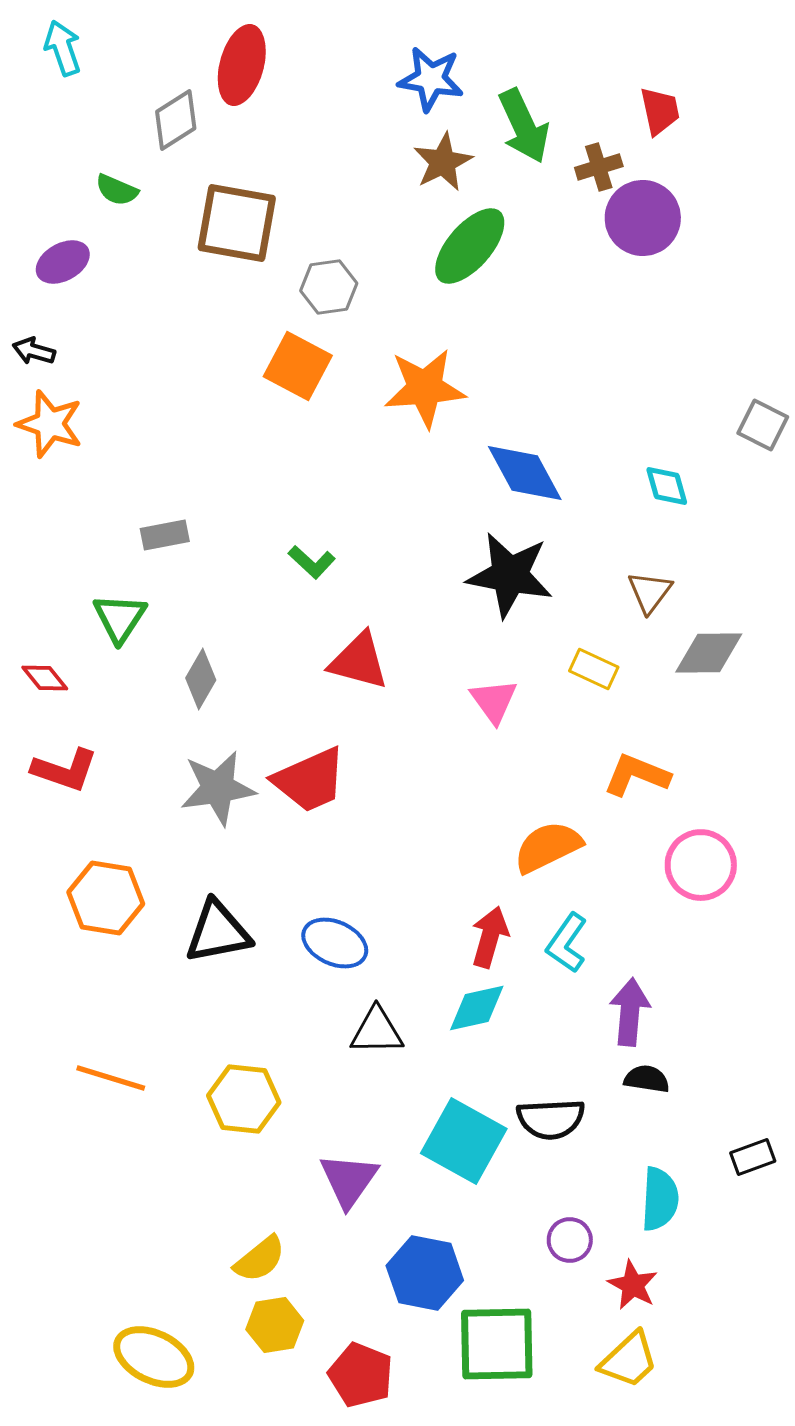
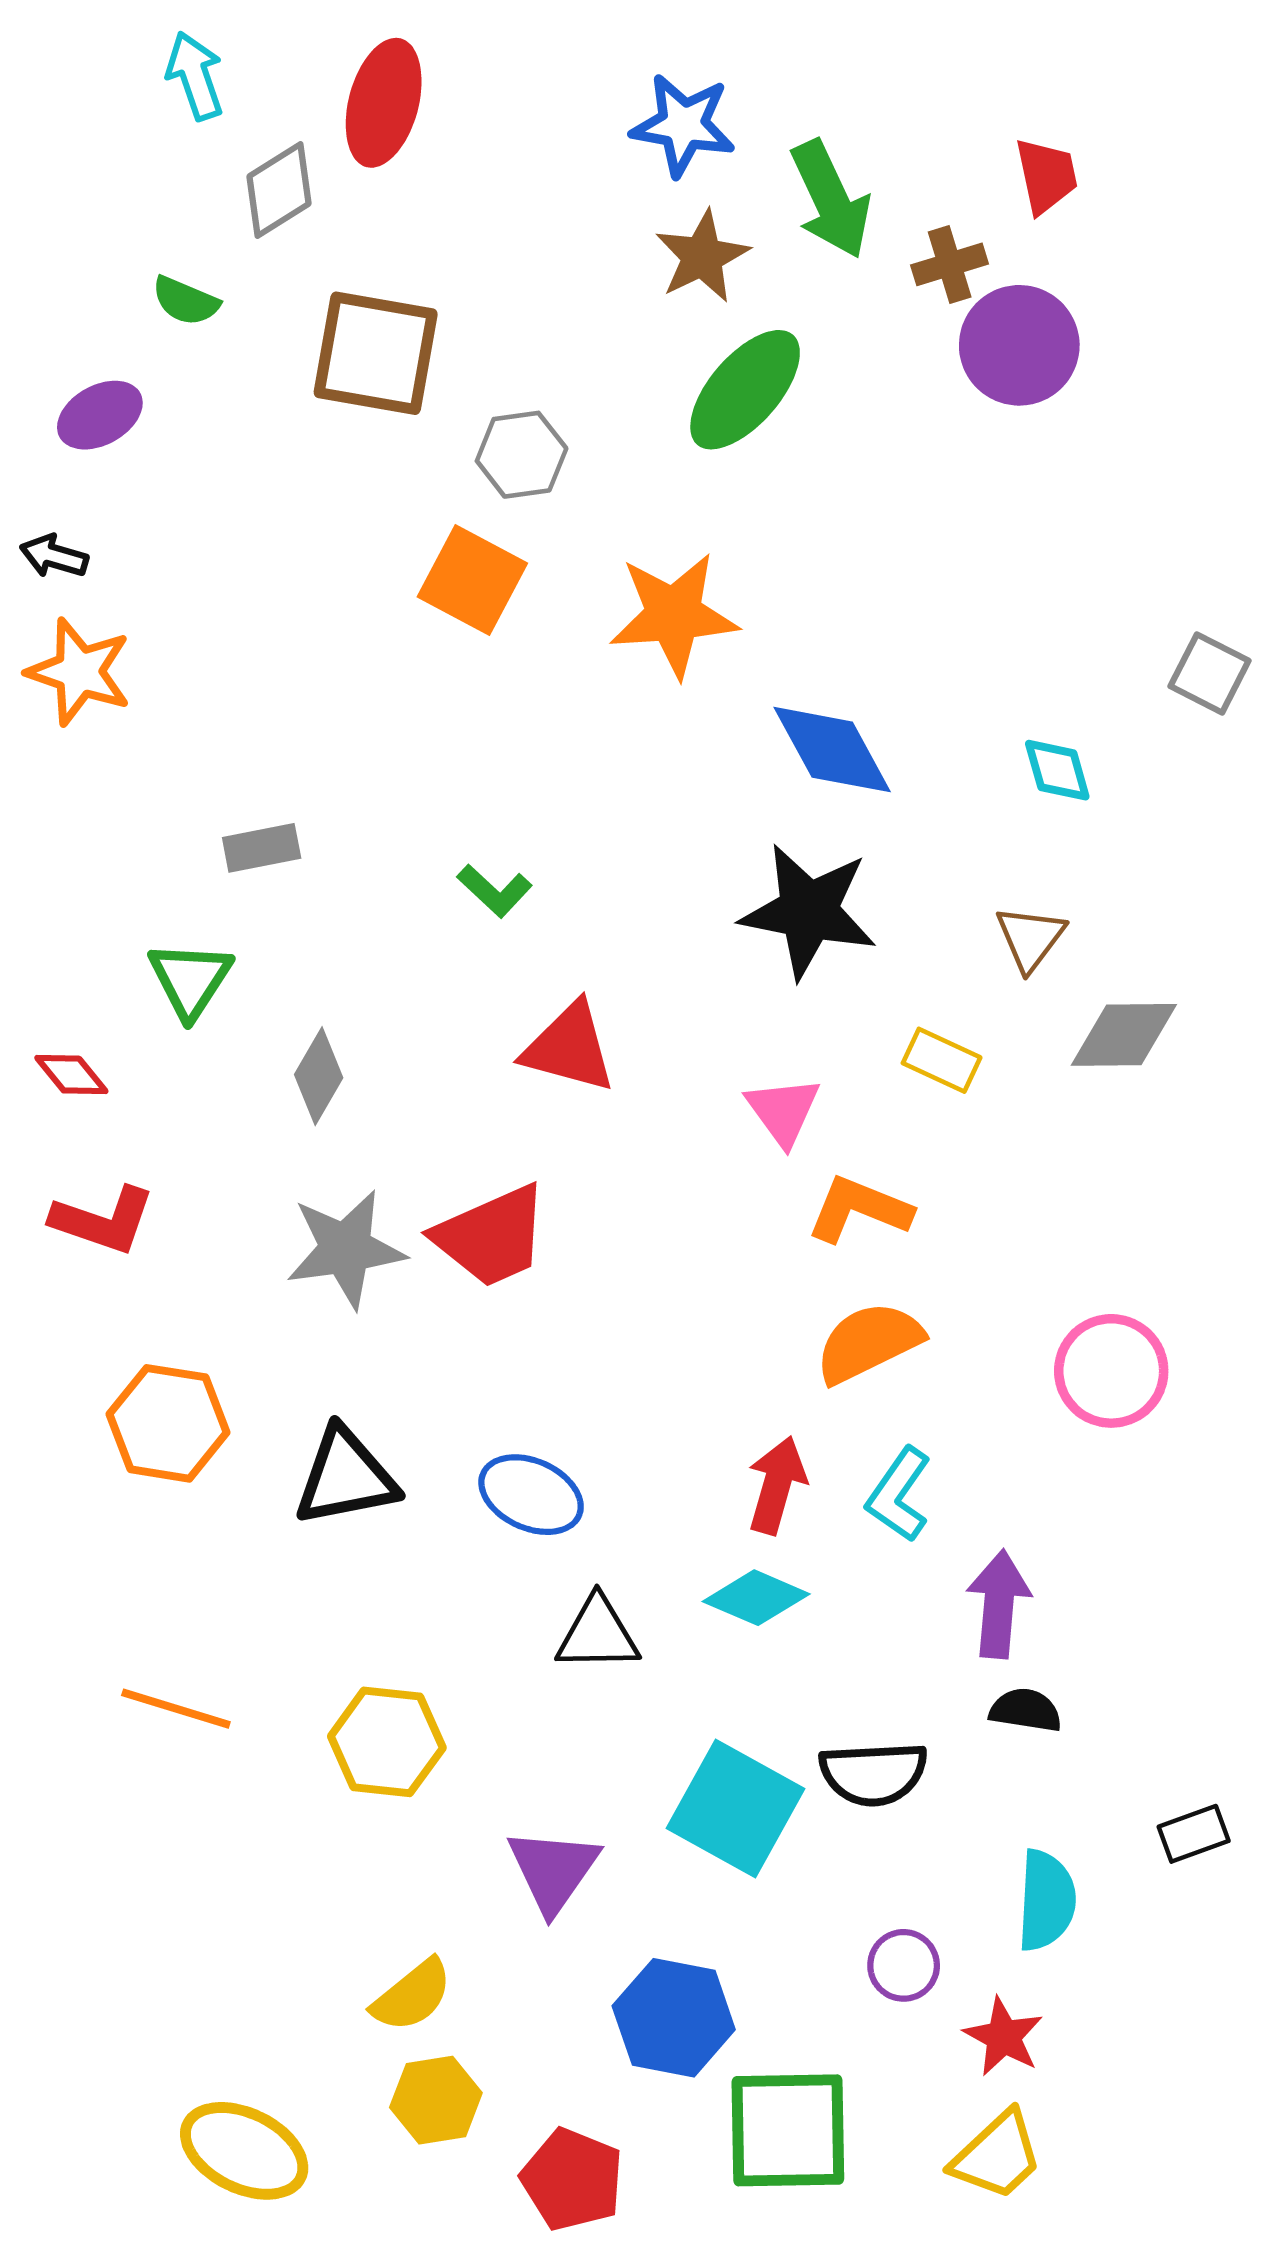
cyan arrow: (63, 48) -> (195, 76), moved
orange L-shape: (637, 775) -> (859, 1209), moved
cyan diamond: (477, 1008) -> (756, 1598), turned 36

